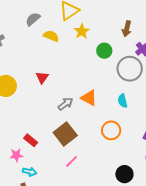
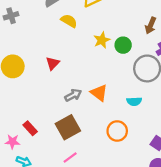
yellow star: (82, 31) -> (102, 40), moved
cyan semicircle: (123, 101) -> (134, 101), turned -88

